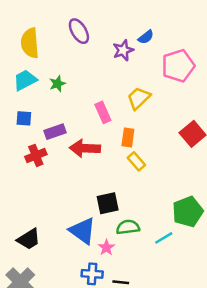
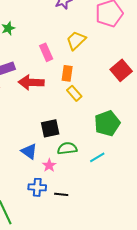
green pentagon: (188, 212) -> (107, 123), moved
blue triangle: (83, 231) -> (29, 151), size x0.7

